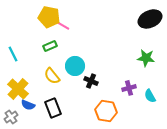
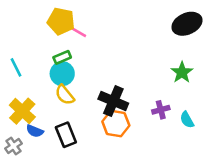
green star: (146, 58) -> (182, 72), turned 30
cyan circle: (75, 66) -> (62, 74), moved
black cross: (91, 81) -> (113, 101), size x1.6
orange hexagon: (106, 111) -> (116, 124), moved

